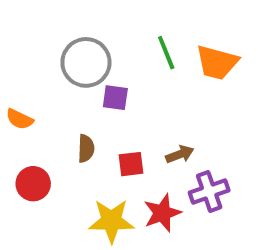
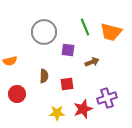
purple square: (115, 98) -> (68, 50), moved
orange semicircle: (19, 119) -> (10, 61), turned -40
brown arrow: (180, 154) -> (92, 62), moved
yellow star: (111, 221) -> (57, 113), size x0.7

